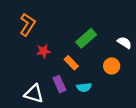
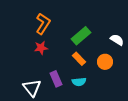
orange L-shape: (28, 24) -> (43, 24), moved
orange rectangle: (71, 63) -> (79, 59), moved
white triangle: (34, 94) -> (32, 88), turned 36

